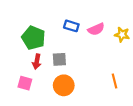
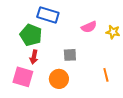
blue rectangle: (71, 26) -> (48, 15), moved, size x1.5
gray square: (59, 59) -> (70, 55), moved
pink square: (25, 83) -> (23, 77), size x1.5

